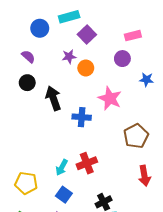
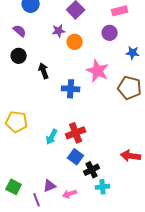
black arrow: (53, 98) -> (44, 71), size x0.7
brown pentagon: (136, 136) -> (130, 88), moved, turned -30
red arrow: (144, 176) -> (131, 156), moved, turned 108
yellow pentagon: (26, 183) -> (17, 122), moved
blue square: (64, 195) -> (76, 157), moved

